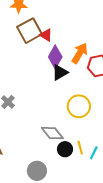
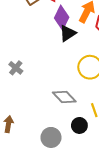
black circle: (65, 149) -> (79, 125), moved

